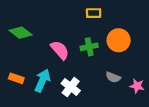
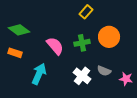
yellow rectangle: (94, 13) -> (86, 12), turned -48
orange rectangle: (16, 78) -> (15, 53), moved
white cross: (71, 87) -> (82, 76), moved

